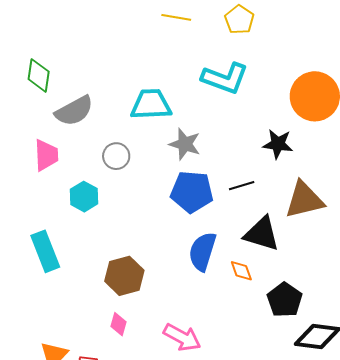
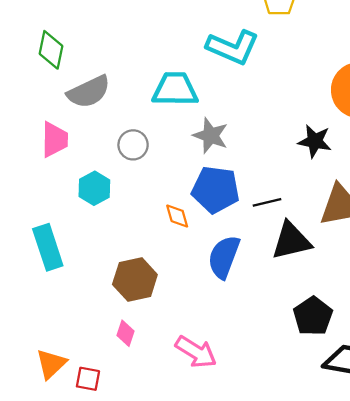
cyan L-shape: (225, 78) -> (233, 47), moved
black line: (242, 186) -> (267, 202), moved
black triangle: (262, 234) -> (291, 241), turned -33
orange diamond: (241, 271) -> (177, 216), moved

